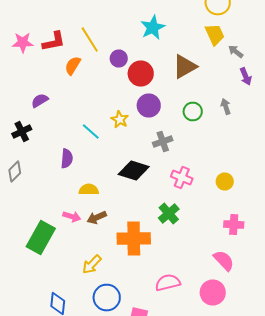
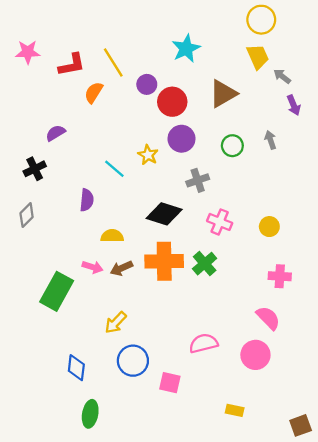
pink star: (23, 42) -> (28, 52), moved
orange cross: (134, 238) -> (164, 261), moved

